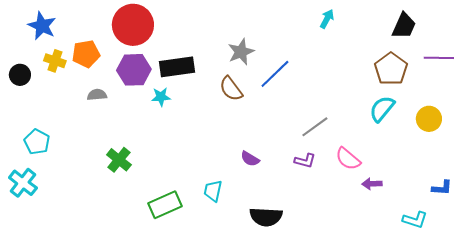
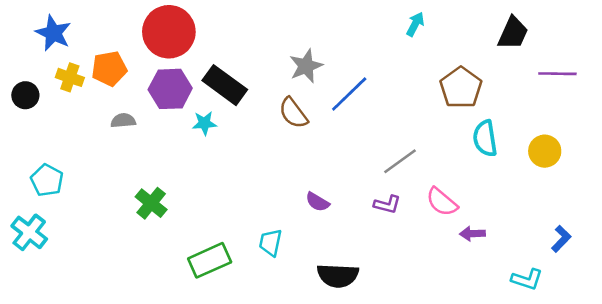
black rectangle: (177, 67) -> (225, 85), turned 44
brown pentagon: (391, 69) -> (461, 88), moved
cyan semicircle: (382, 109) -> (485, 138), turned -48
blue L-shape: (442, 188) -> (561, 239), turned -50

